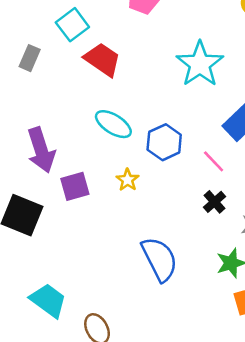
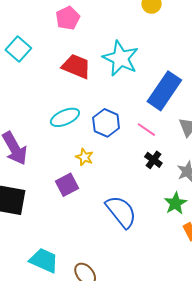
red trapezoid: (102, 59) -> (76, 66), moved
cyan ellipse: (113, 124) -> (65, 117), turned -44
purple square: (75, 186) -> (67, 185), moved

